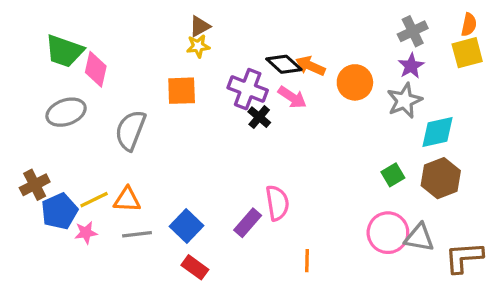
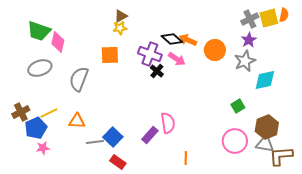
yellow square: (467, 53) -> (269, 18), moved
brown hexagon: (441, 178) -> (267, 127), moved
yellow line: (94, 200) -> (49, 113), moved
pink star: (86, 233) -> (43, 148), moved
gray line: (137, 234) -> (95, 142), moved
gray triangle: (419, 238) -> (265, 144), moved

